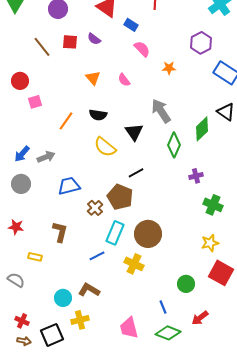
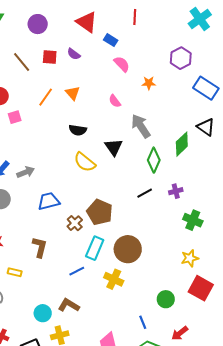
pink semicircle: (124, 80) -> (115, 101), moved
orange line: (66, 121) -> (46, 97), moved
black line: (136, 173) -> (145, 193), moved

